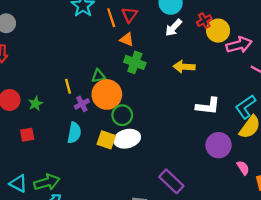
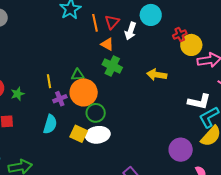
white arrow: (173, 28) -> (131, 31), moved, turned -30
white L-shape: (208, 106) -> (199, 102), moved

